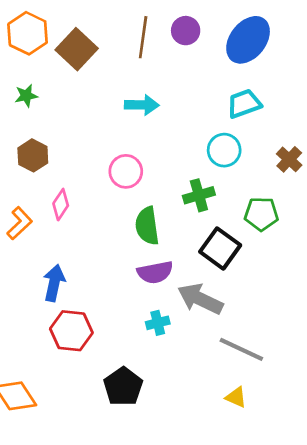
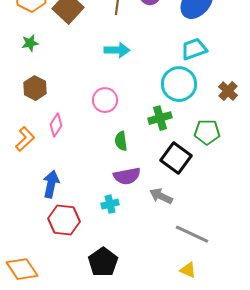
cyan circle: (224, 150) -> (179, 84), size x1.4
green semicircle: (147, 226) -> (121, 141), size x0.7
gray arrow: (200, 299) -> (161, 196), size x0.7
cyan cross: (158, 323) -> (110, 204), moved

